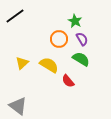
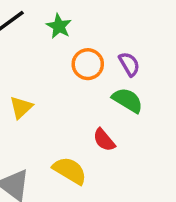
green star: (75, 21) -> (59, 26), moved
yellow semicircle: (49, 65) -> (70, 171), moved

